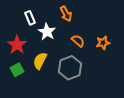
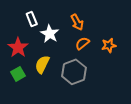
orange arrow: (66, 14) -> (77, 22), moved
orange semicircle: (78, 41) -> (82, 43), turned -80

